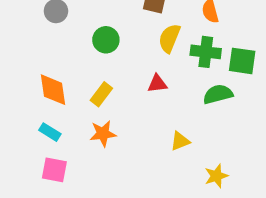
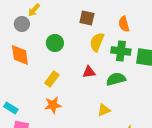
orange diamond: (53, 90) -> (20, 55), moved
green semicircle: (218, 94) -> (116, 79), moved
cyan rectangle: (50, 132) -> (11, 108), moved

